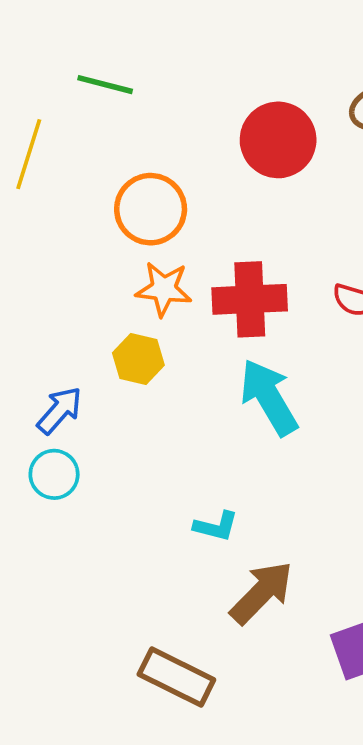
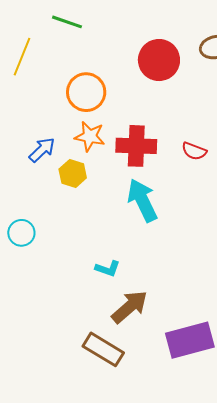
blue arrow: (60, 410) -> (42, 150), moved
brown rectangle: (176, 677) -> (103, 349), moved

